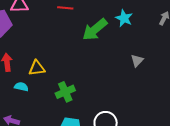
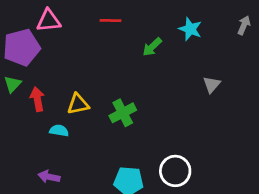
green arrow: (95, 30) -> (152, 47), size x0.6
green cross: (65, 92) -> (123, 113), moved

